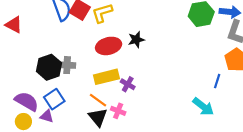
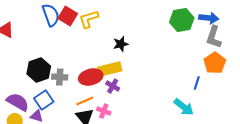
red ellipse: (109, 46) -> (91, 77), moved
gray cross: (67, 65) -> (60, 77), moved
yellow rectangle: (106, 77) -> (110, 69), moved
orange line: (98, 100) -> (85, 101), turned -60

